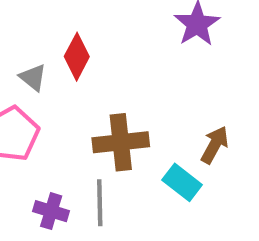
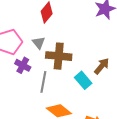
gray triangle: (33, 78) -> (39, 43), moved
purple cross: (51, 211) -> (23, 65), moved

